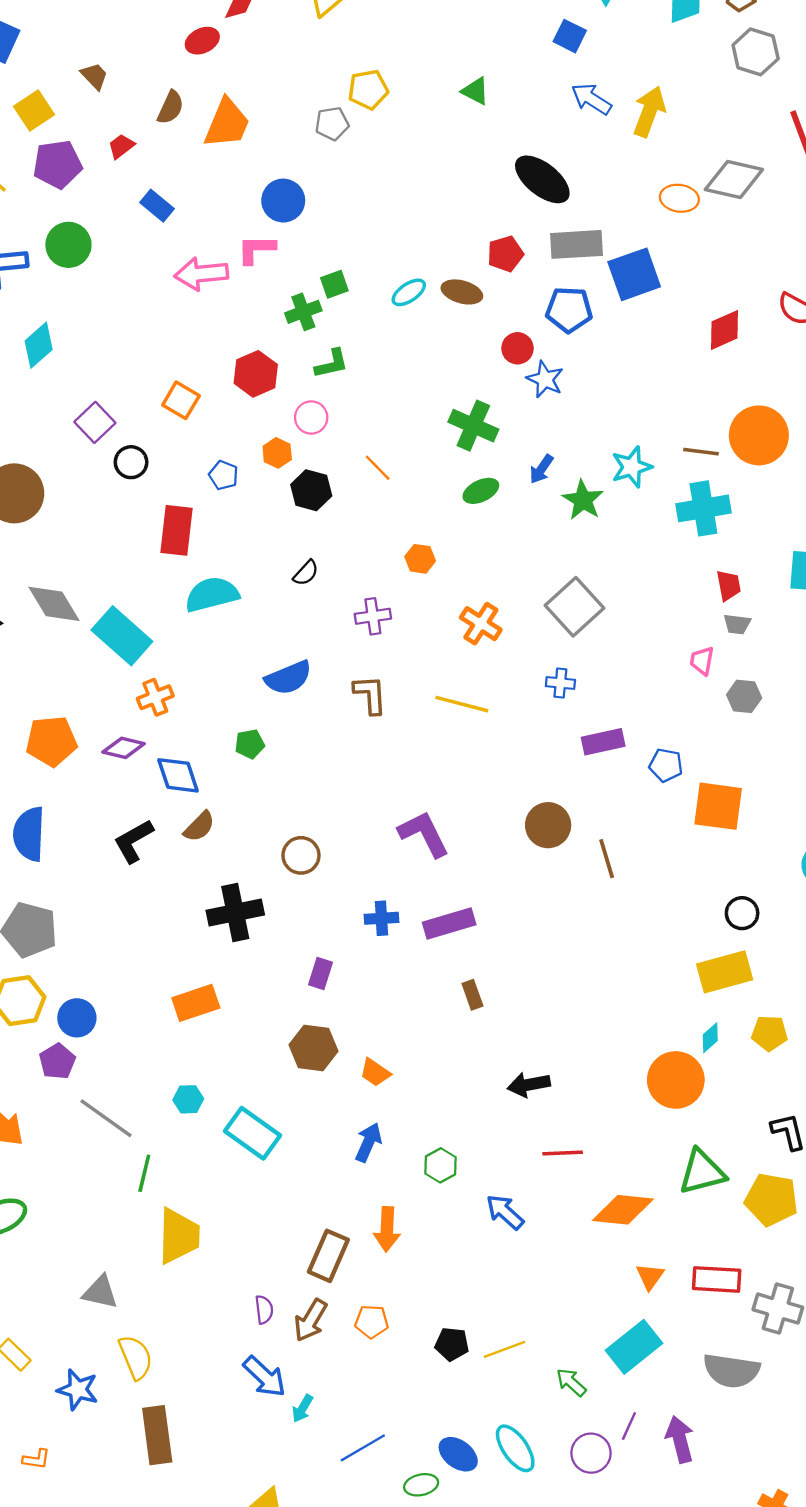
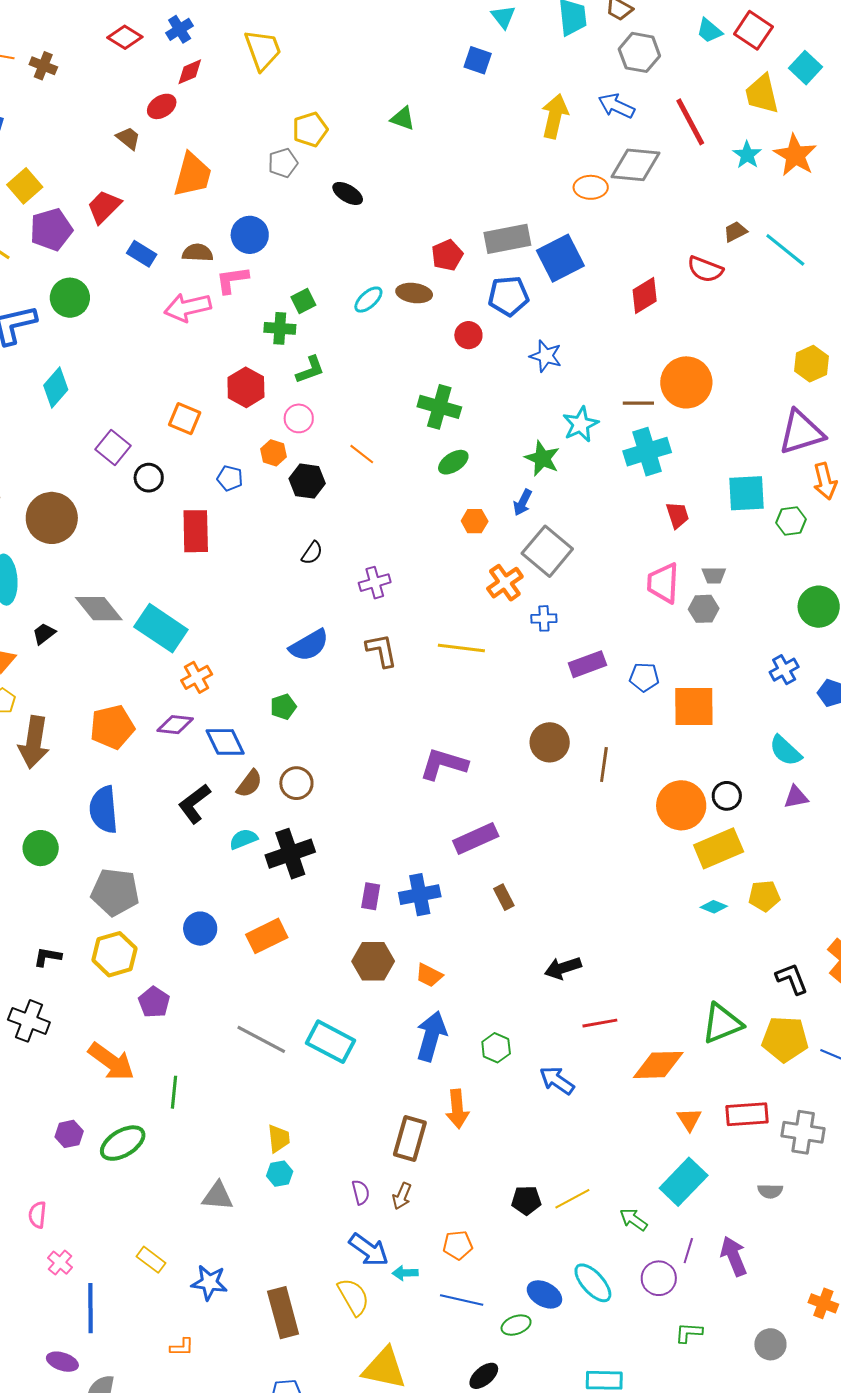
brown trapezoid: (94, 76) -> (128, 138), moved
blue arrow: (591, 99) -> (616, 106), moved
brown semicircle: (170, 107) -> (198, 253), moved, turned -104
red trapezoid: (121, 146) -> (104, 207), size x1.5
black ellipse: (542, 179) -> (348, 193), moved, size x0.6
green cross: (303, 312) -> (280, 328), turned 32
blue star: (545, 379) -> (546, 356), moved
blue arrow: (541, 469) -> (523, 502), moved
orange hexagon: (420, 559) -> (475, 521), moved
cyan semicircle: (212, 594) -> (243, 839), moved, size x0.6
orange cross: (481, 624) -> (505, 583), moved, turned 30
gray trapezoid: (737, 624) -> (714, 575), moved
pink trapezoid: (702, 661) -> (663, 583), size x1.6
purple L-shape: (424, 834) -> (444, 764), turned -39
brown circle: (301, 855) -> (296, 783), moved
brown line: (607, 859) -> (604, 764), turned 32
blue cross: (381, 918) -> (420, 895), moved, size x1.4
blue circle: (77, 1018) -> (200, 929), moved
cyan diamond: (710, 1038) -> (714, 907), turned 72
orange circle: (676, 1080) -> (681, 805), moved
cyan hexagon: (188, 1099) -> (280, 1174), moved
gray line: (106, 1118) -> (261, 1039), moved
blue arrow: (368, 1142) -> (431, 1036), size x1.4
green line: (144, 1173) -> (174, 1092), moved
yellow trapezoid: (179, 1236) -> (279, 1139), size x0.6
brown arrow: (311, 1320) -> (402, 1196), size x0.7
orange pentagon: (372, 1322) -> (458, 1245), moved
yellow semicircle: (136, 1357) -> (353, 1297), moved
gray semicircle: (731, 1371) -> (770, 1191), size x0.5
cyan arrow: (302, 1408) -> (405, 1273), turned 65
blue line: (363, 1448) -> (462, 1300), turned 51

